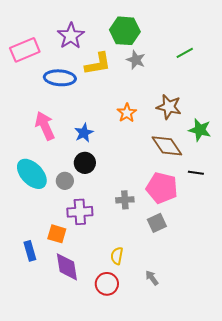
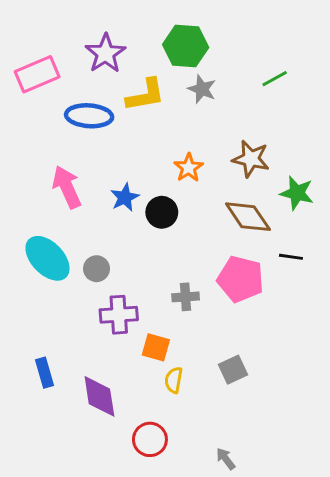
black circle: (85, 163) -> (162, 212), moved
gray square: (157, 223) -> (233, 370), moved
orange square: (57, 234) -> (156, 347), moved
gray arrow: (152, 278) -> (226, 459), moved
red circle: (107, 284) -> (150, 439), moved

